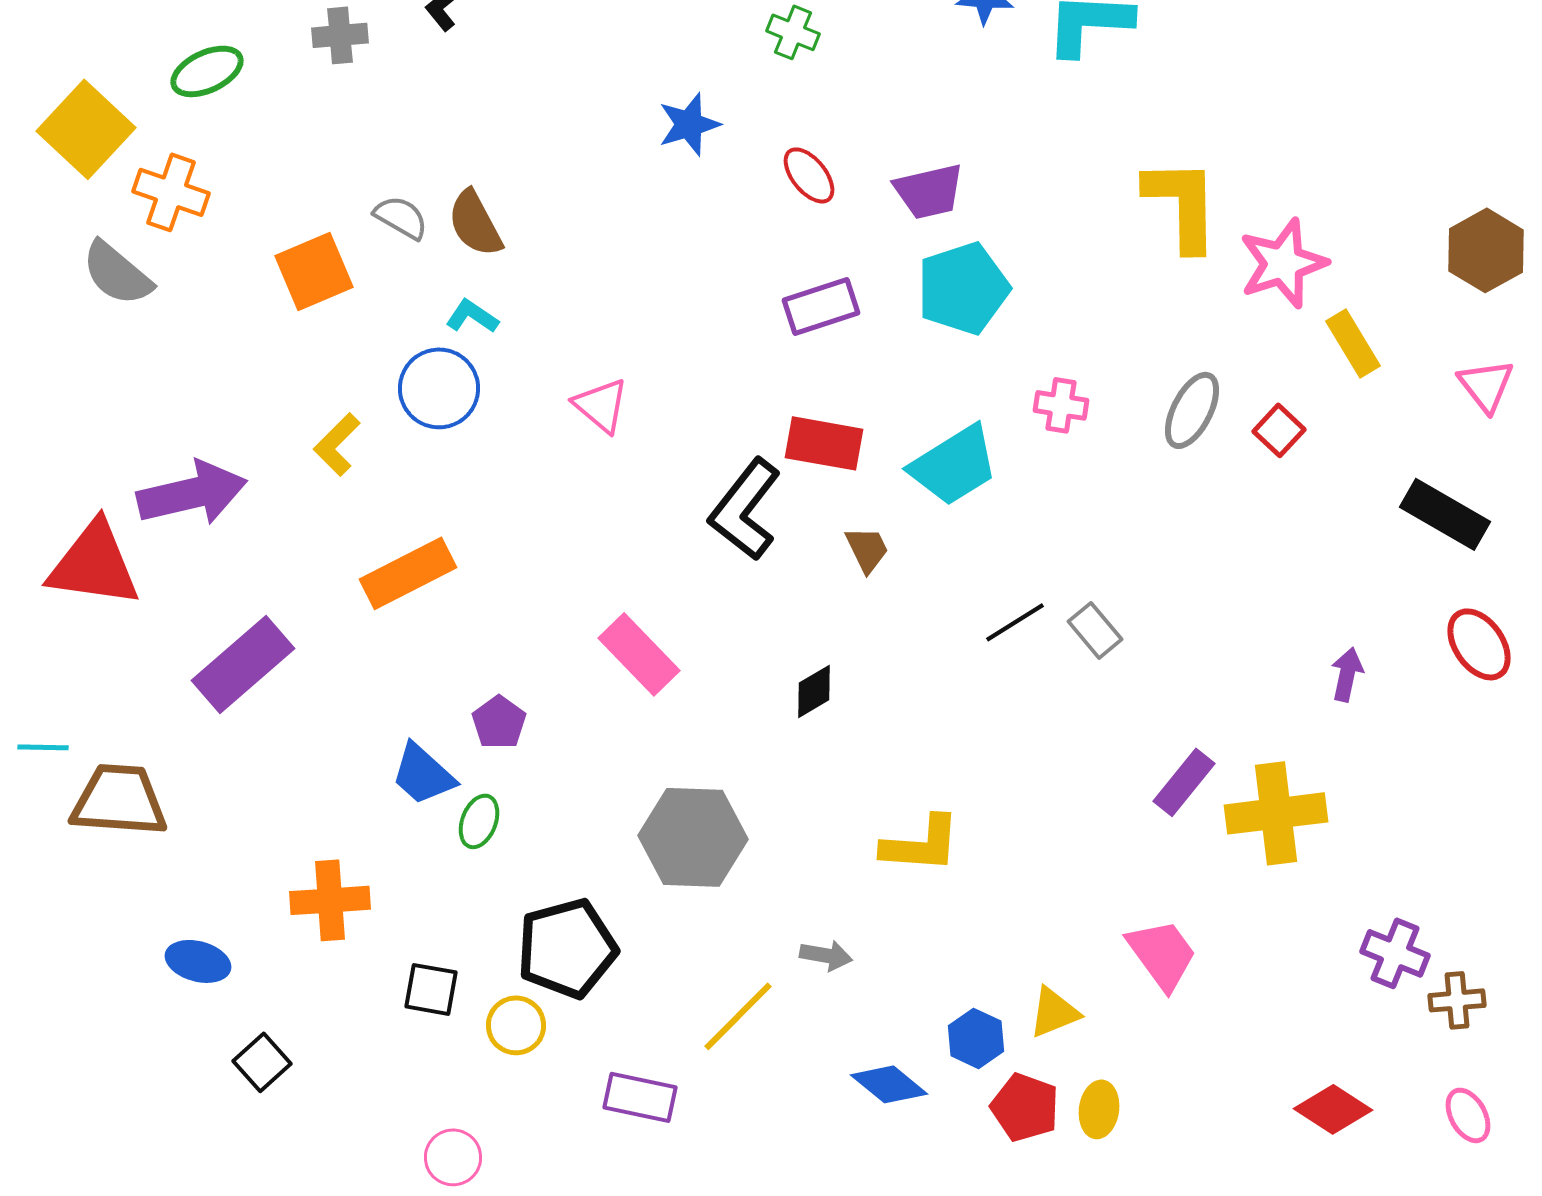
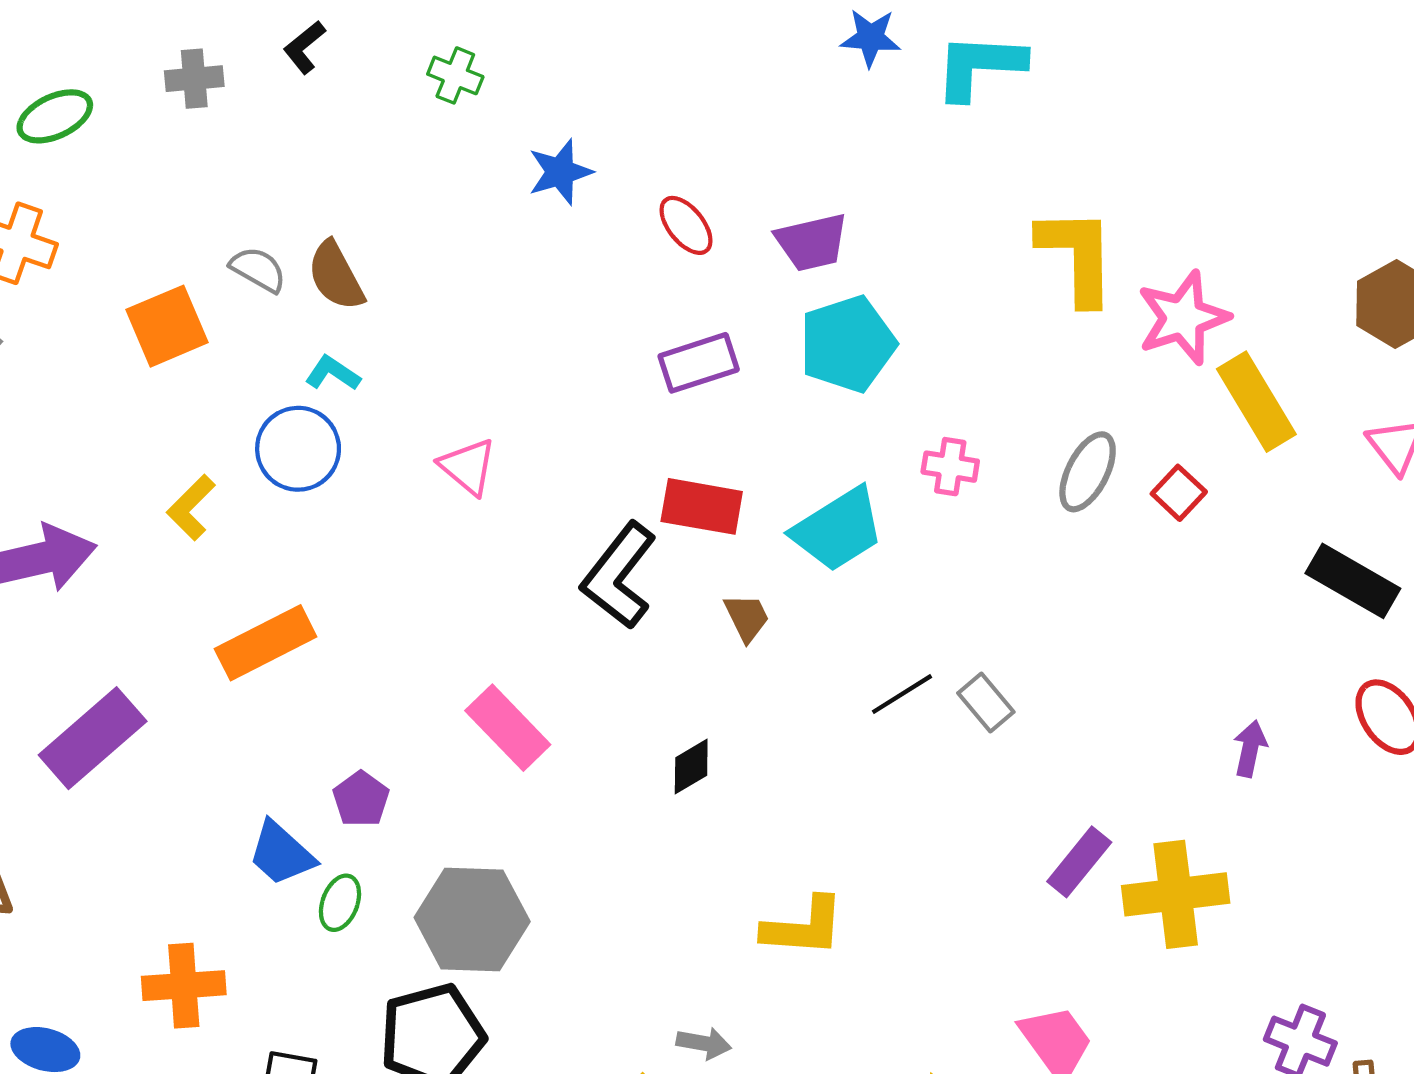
green cross: (793, 32) -> (455, 75), moved
yellow rectangle: (1353, 343) -> (1256, 402), size x1.4
gray hexagon: (693, 837) -> (472, 920), moved

